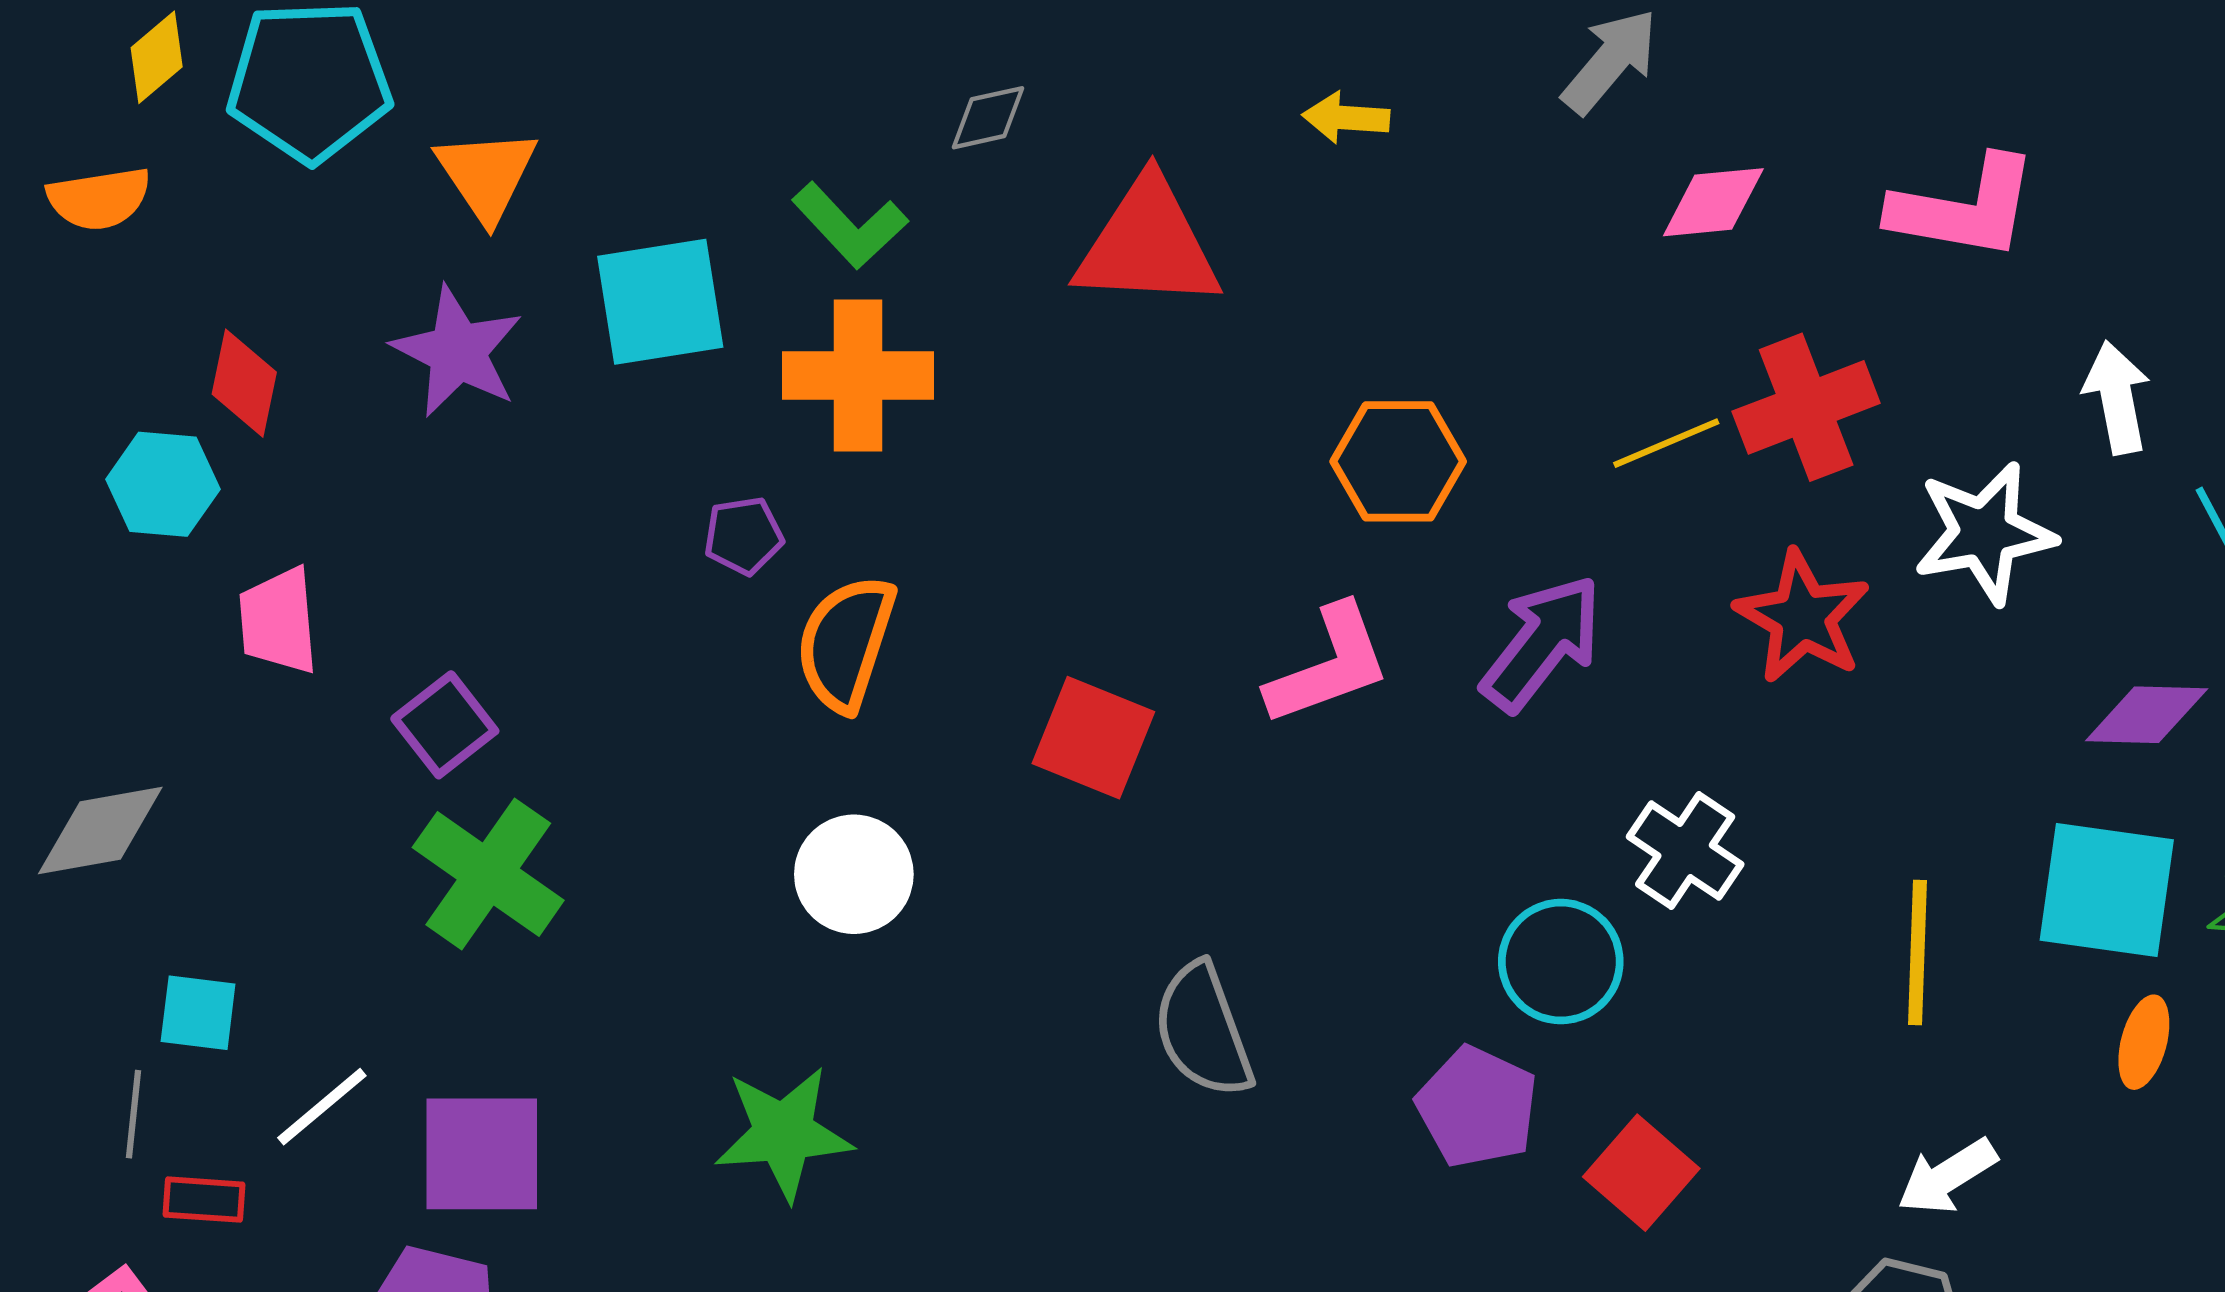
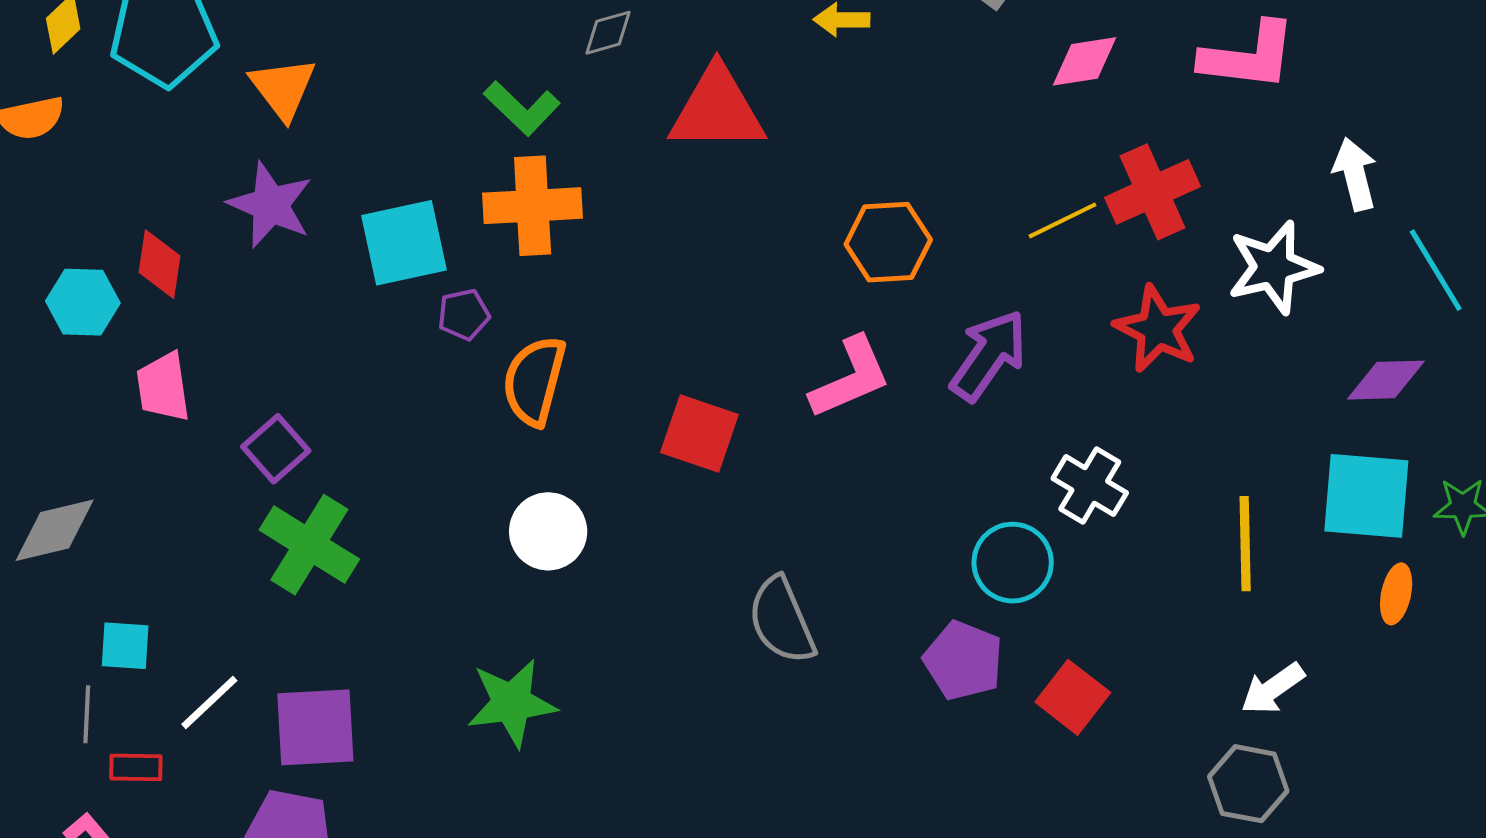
cyan square: (660, 302) -> (404, 243), moved
red diamond: (244, 383) -> (160, 264), moved

